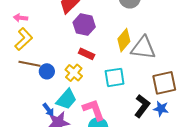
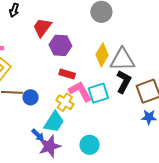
yellow cross: (74, 73) -> (65, 102), moved
black L-shape: (142, 106) -> (124, 82), moved
pink L-shape: (94, 110) -> (80, 91), moved

